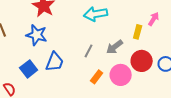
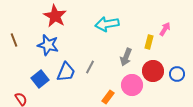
gray arrow: (115, 47) -> (126, 57), turned -30
gray line: (89, 51) -> (90, 67), moved
orange rectangle: (97, 77) -> (108, 97), moved

